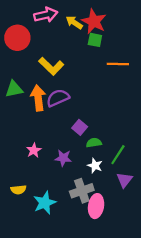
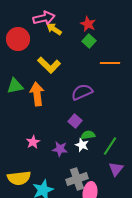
red star: (94, 21) -> (88, 24), size x0.7
yellow arrow: (74, 22) -> (54, 29), moved
green square: (95, 40) -> (89, 41), turned 32
purple semicircle: (58, 98) -> (82, 92), moved
white star: (95, 166) -> (82, 145), moved
yellow semicircle: (18, 190) -> (19, 178), size x1.6

